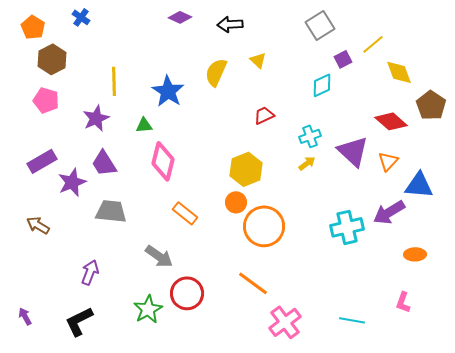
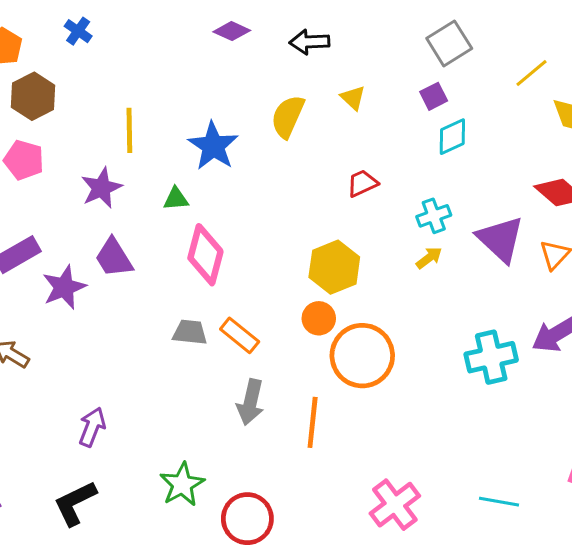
purple square: (343, 59) -> (434, 96), moved
gray trapezoid: (111, 211) -> (190, 332), moved, size x0.7
gray arrow: (159, 256) -> (250, 402), moved, turned 68
orange line: (253, 283) -> (313, 422), moved, turned 60
red circle: (187, 293) -> (247, 519), moved

